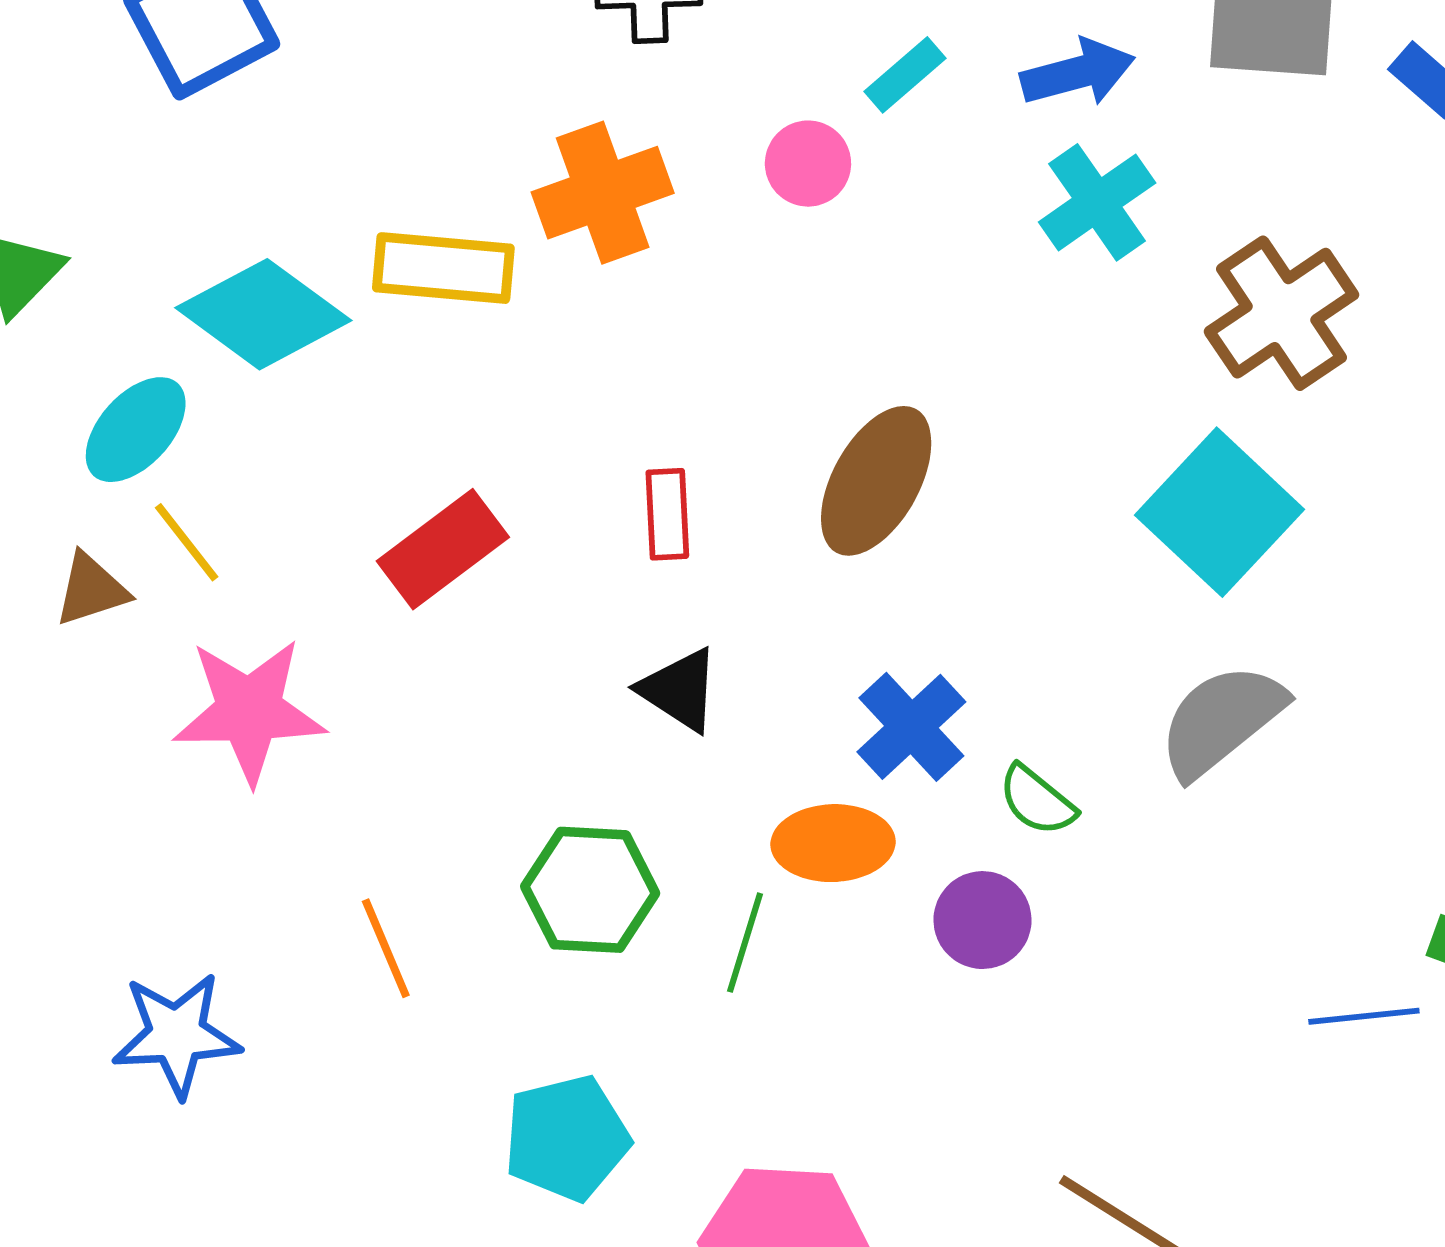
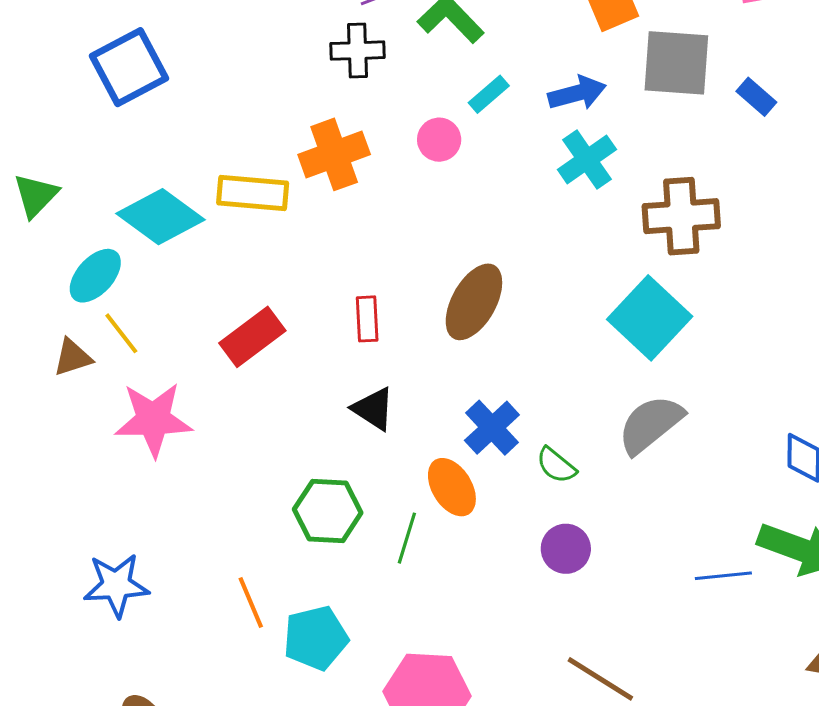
brown cross: (1281, 313) -> (681, 216), turned 30
orange ellipse: (833, 843) -> (452, 487), turned 60
purple circle: (982, 920) -> (566, 549), moved
orange line: (386, 948) -> (251, 602), moved

